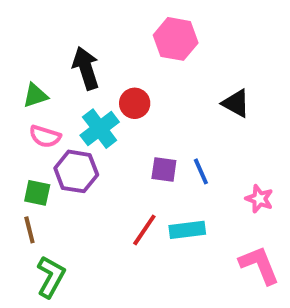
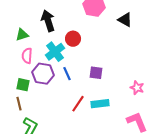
black triangle: (236, 103) -> (125, 20), moved
pink semicircle: (45, 136) -> (27, 56), turned 77
purple square: (164, 170) -> (96, 73), moved
blue line: (201, 171) -> (67, 74), moved

